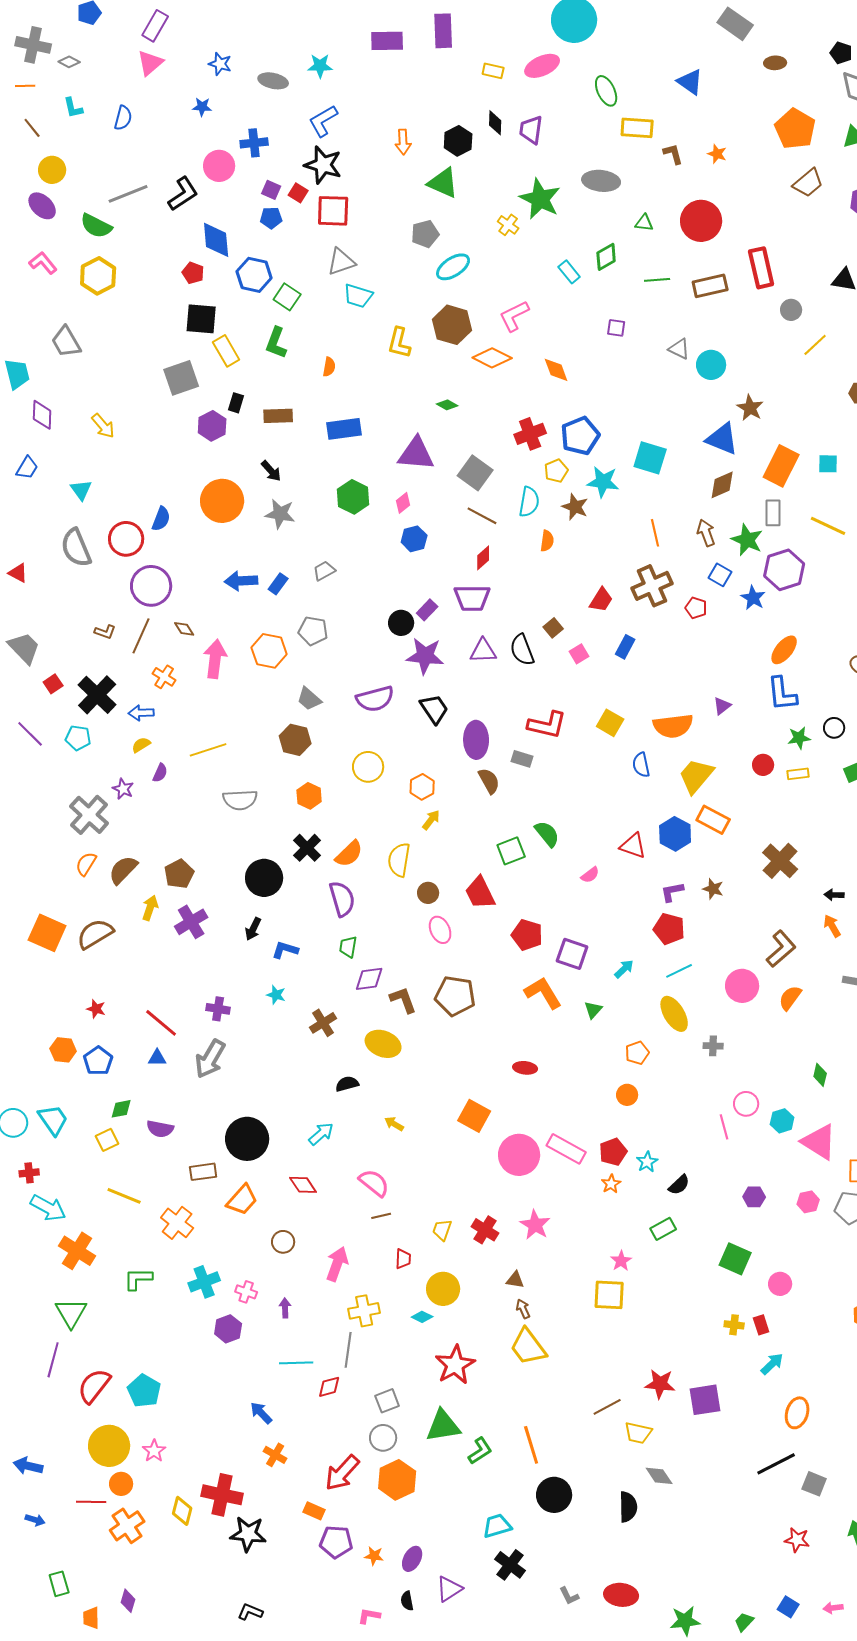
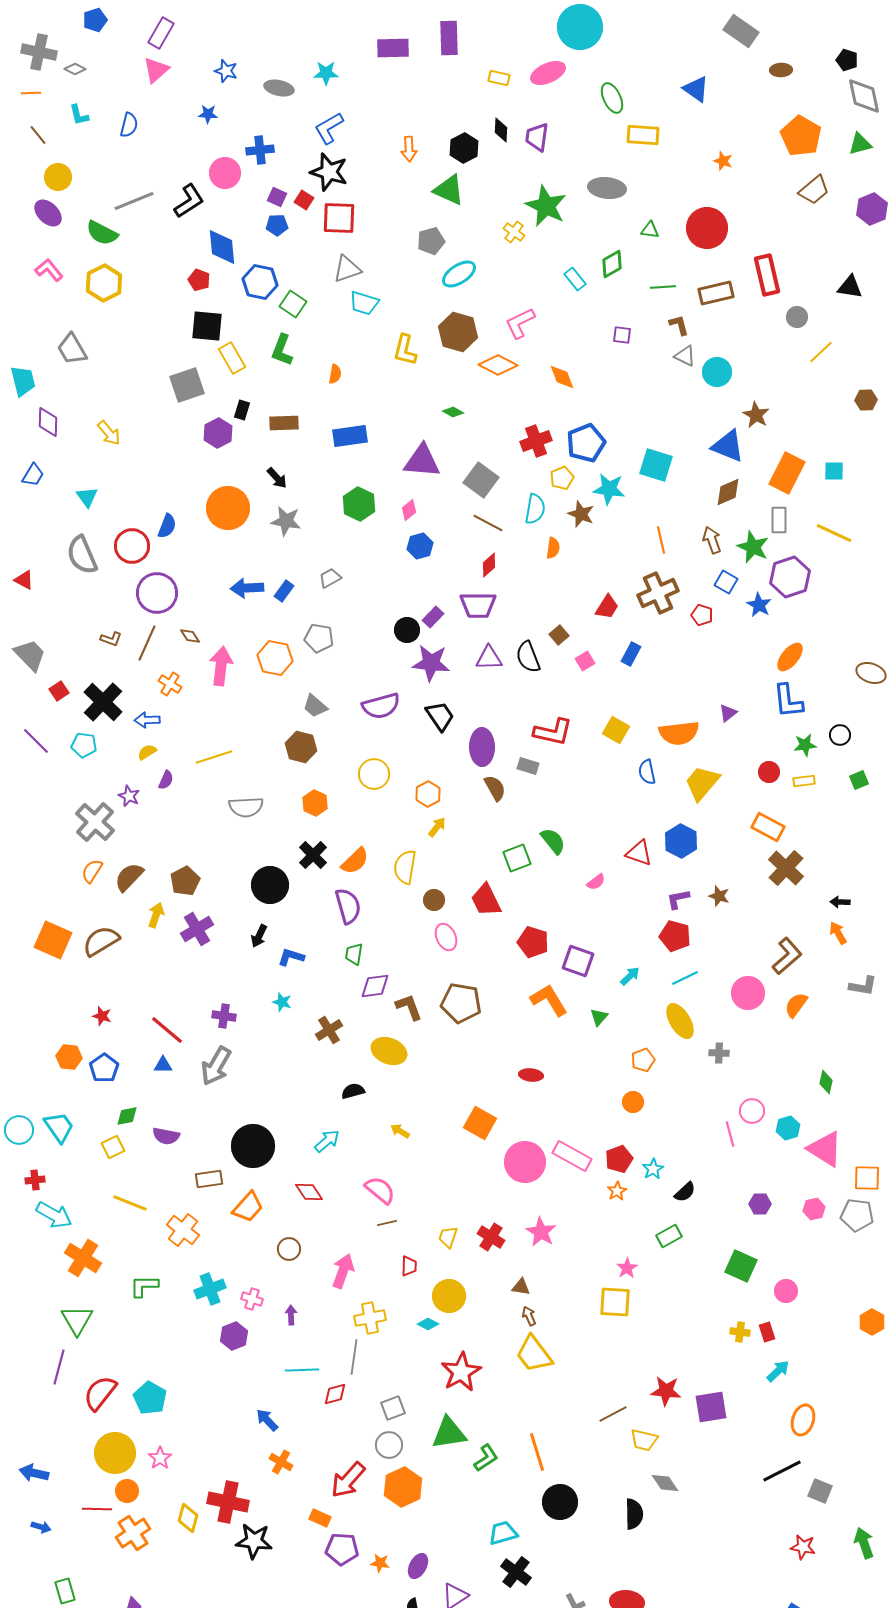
brown L-shape: (673, 154) -> (679, 325), moved
orange rectangle: (713, 820) -> (768, 827), moved

